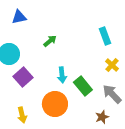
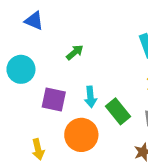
blue triangle: (19, 17) -> (34, 21), turned 35
purple square: (23, 77) -> (54, 99), moved, turned -36

